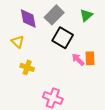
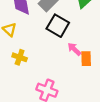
orange rectangle: (90, 58) -> (86, 59), moved

